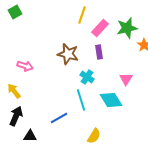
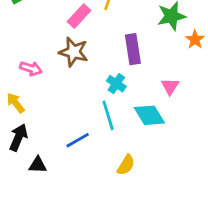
pink rectangle: (100, 28) -> (79, 16), moved
purple rectangle: (99, 52) -> (133, 49), size x1.5
brown star: (68, 54) -> (74, 52), moved

